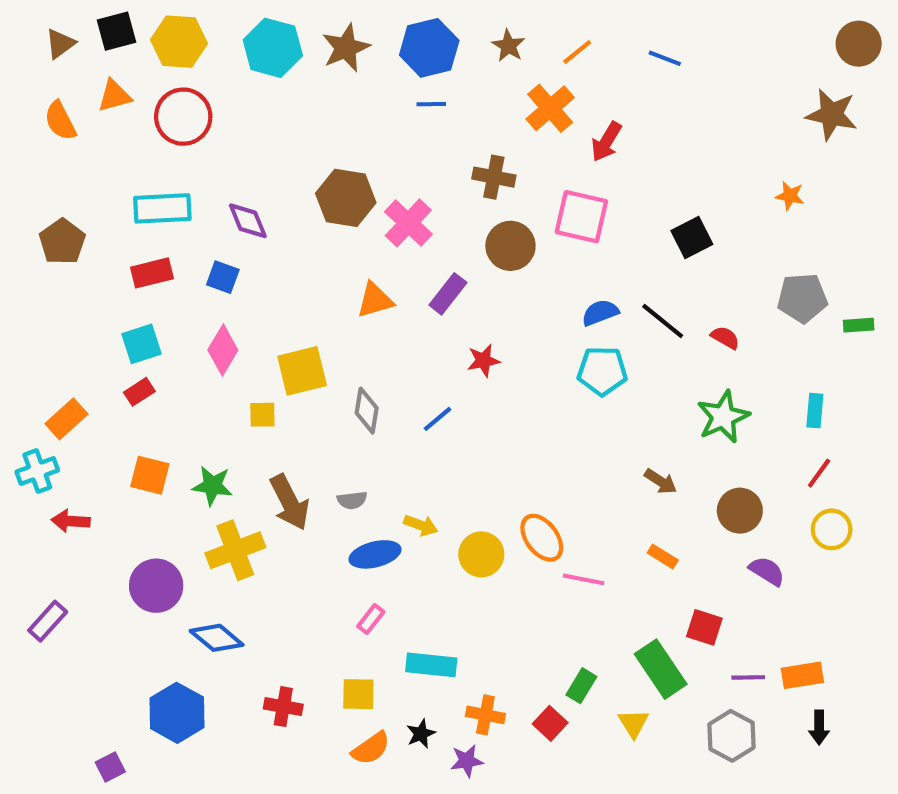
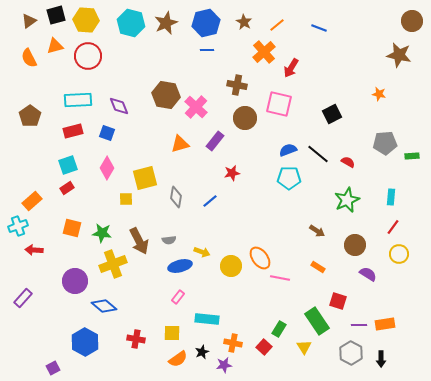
black arrow: (819, 727) -> (381, 359), moved

